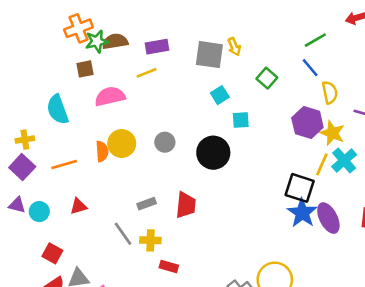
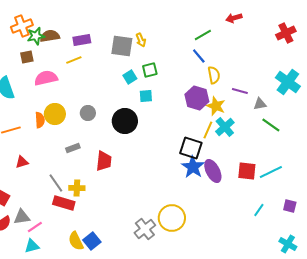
green square: (267, 78) -> (150, 70), moved, turned 35
gray rectangle: (147, 204) -> (73, 148), moved
red rectangle: (169, 266) -> (64, 203), moved, size x1.5

